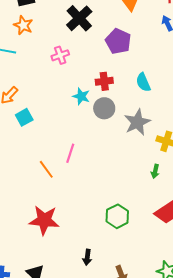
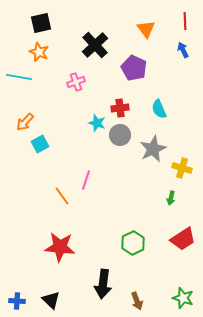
black arrow: (87, 257) -> (103, 284), size x1.8

